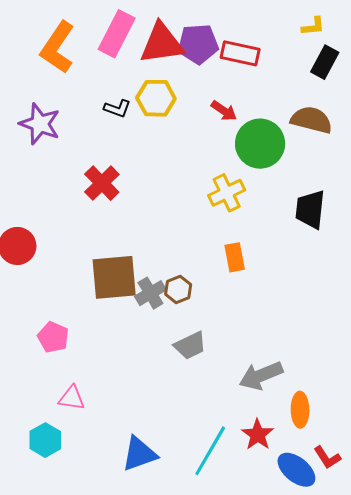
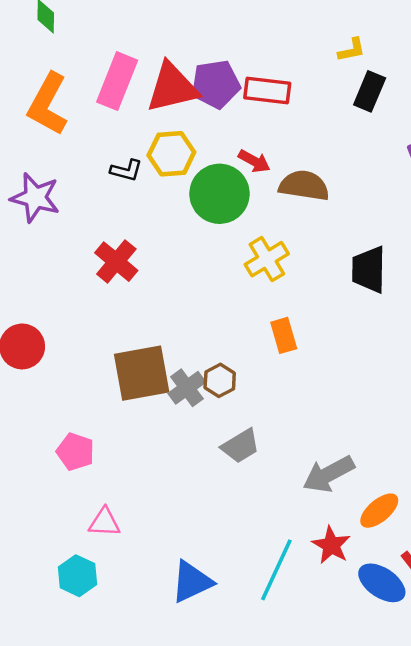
brown semicircle: (311, 120) -> (304, 186), moved
green circle: (260, 144) -> (220, 194), moved
orange ellipse: (300, 410) -> (379, 511), turned 56

